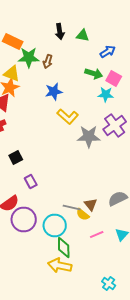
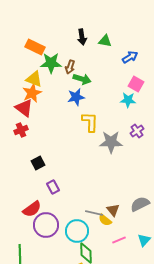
green arrow: (94, 74) -> (82, 79), moved
yellow L-shape: (68, 116) -> (90, 122), turned -130
purple cross: (115, 126) -> (137, 131), size x0.6

